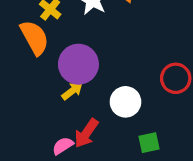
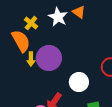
yellow arrow: (72, 91) -> (31, 59), moved, turned 128

